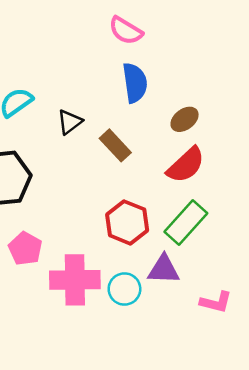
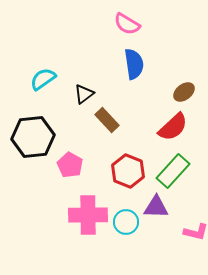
brown ellipse: (185, 119) -> (184, 92), moved
brown rectangle: (115, 145) -> (107, 120), moved
pink pentagon: (25, 249) -> (70, 165), moved

